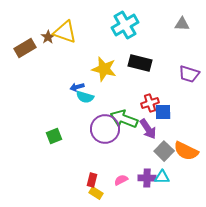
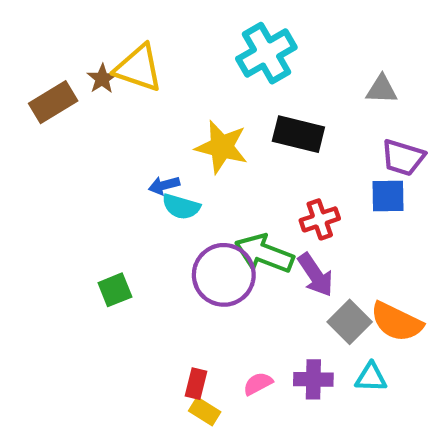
gray triangle: (182, 24) -> (382, 89), moved
blue square: (163, 112) -> (388, 196), moved
cyan triangle: (162, 177) -> (371, 377), moved

